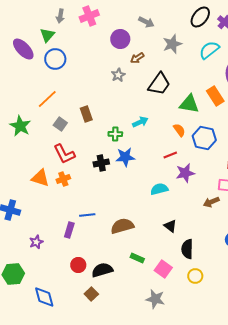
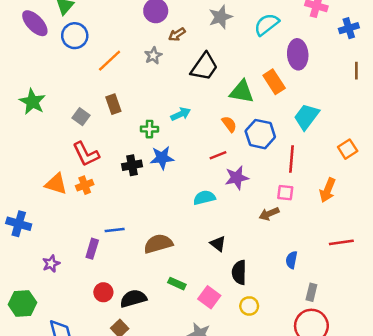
orange line: (47, 99) -> (110, 61), moved
green star: (20, 126) -> (32, 102), moved

